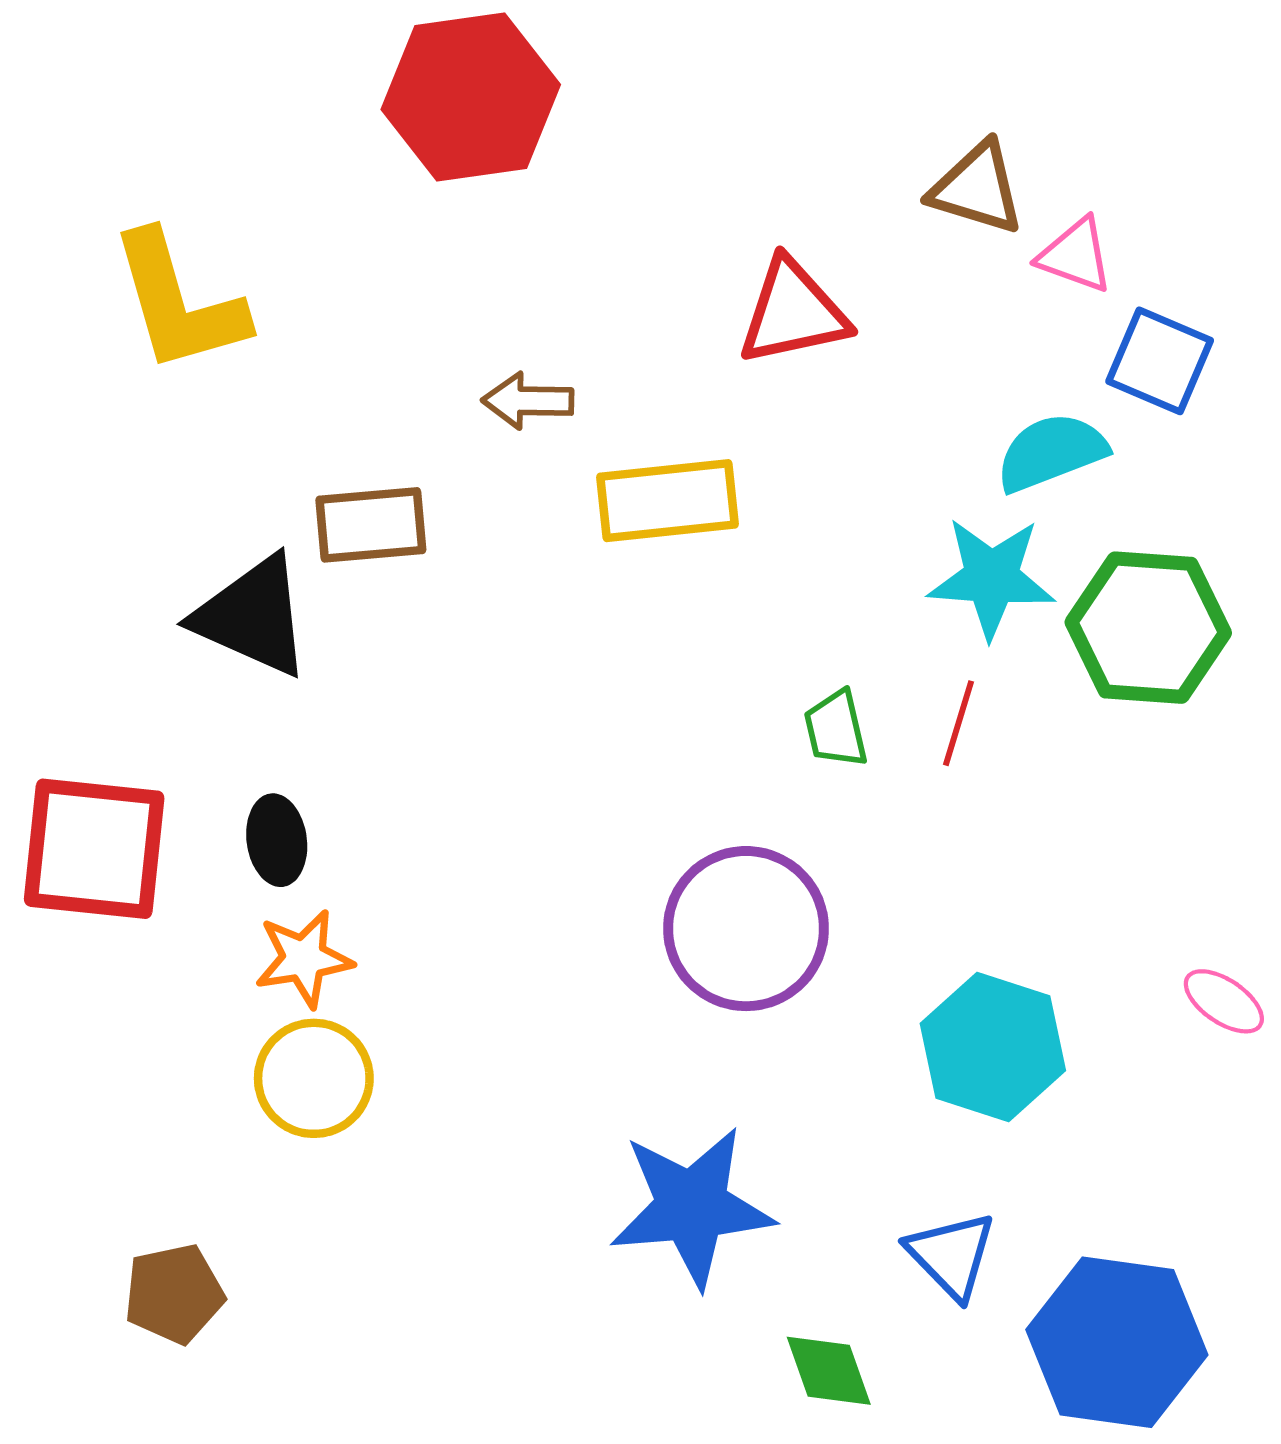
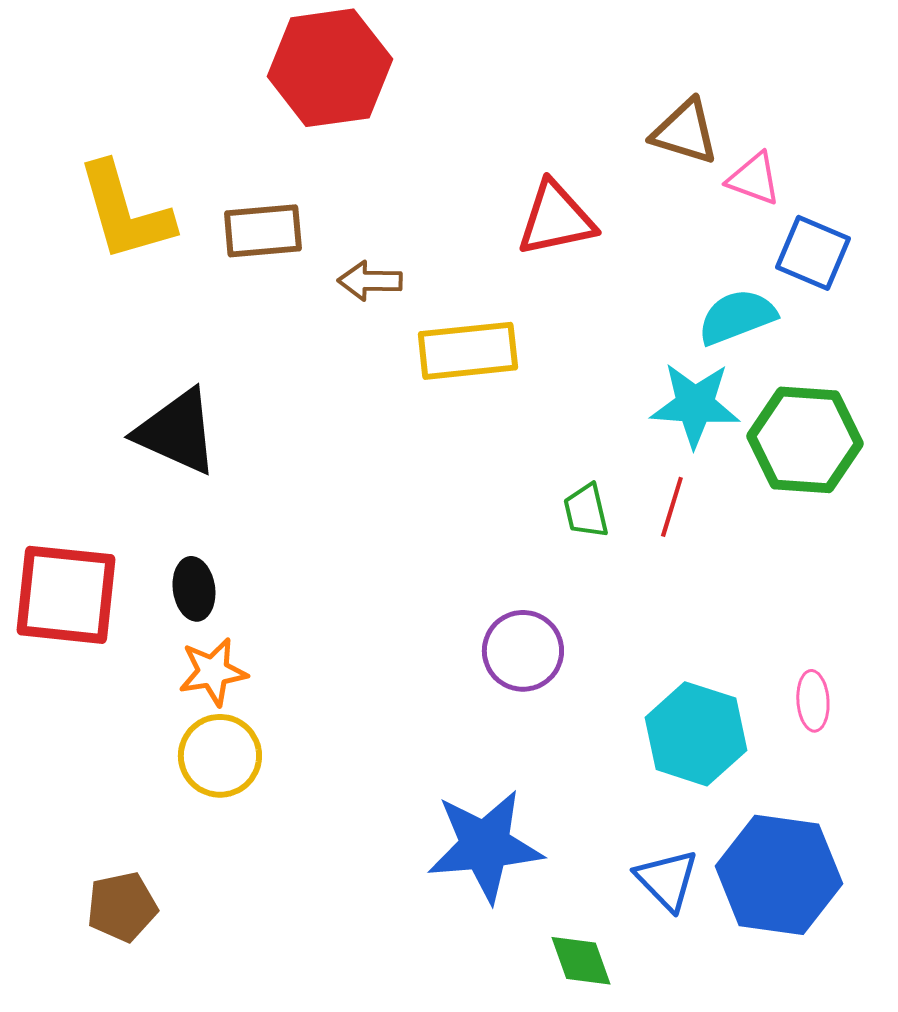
brown rectangle: (371, 525) -> (263, 231), moved
purple circle: (746, 929) -> (523, 651), size x0.7
pink ellipse: (1224, 1001) -> (813, 701), moved, turned 52
blue hexagon: (1117, 1342) -> (779, 875), moved

